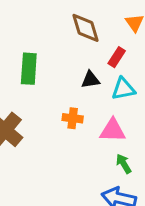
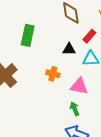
green arrow: (124, 164) -> (75, 109), moved

